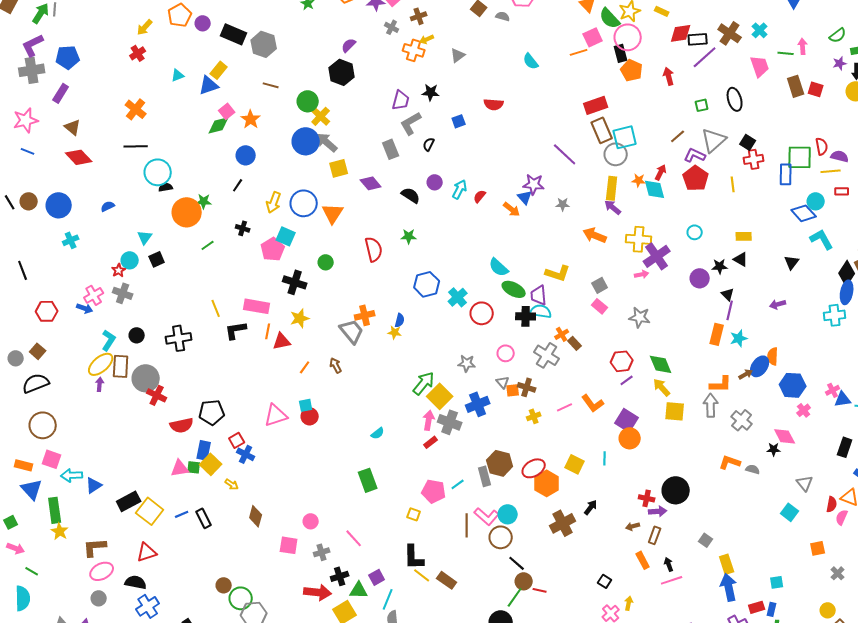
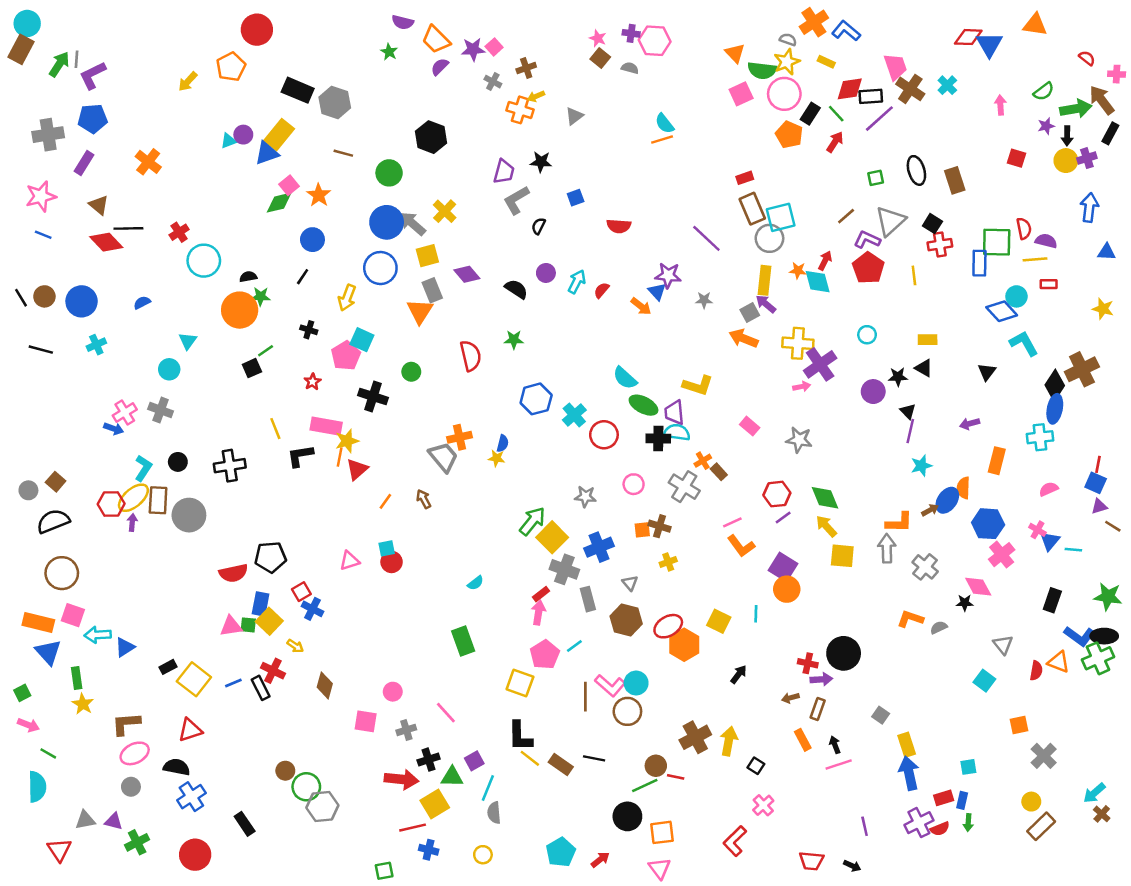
green semicircle: (610, 18) -> (762, 70), turned -40
purple circle: (203, 23) -> (243, 135), moved
purple L-shape: (33, 45) -> (93, 75), moved
purple semicircle: (349, 45) -> (440, 67), moved
orange line: (579, 52) -> (662, 140), moved
red cross: (138, 53) -> (179, 232), moved
black rectangle: (621, 53) -> (810, 114), moved, turned 48
green line: (786, 53) -> (836, 114), moved, turned 42
pink trapezoid: (760, 66) -> (895, 67), moved
yellow rectangle: (219, 70) -> (279, 135), size x1.4
red arrow: (669, 76) -> (835, 142), turned 48
brown rectangle: (796, 86) -> (955, 180), moved
red semicircle: (494, 104) -> (619, 226), moved
red rectangle: (596, 105) -> (745, 178), size x0.6
orange cross: (136, 109) -> (148, 162), moved
yellow cross: (321, 116) -> (445, 211), moved
black line: (136, 146) -> (128, 228), moved
gray rectangle: (391, 149) -> (432, 290), moved
black semicircle: (166, 187) -> (248, 277), moved
blue circle: (304, 203) -> (380, 268), moved
black square: (157, 259) -> (252, 368), moved
black line: (23, 270) -> (41, 350), moved, turned -54
red star: (119, 270) -> (312, 382), moved
gray square: (600, 285) -> (750, 312), moved
red hexagon: (47, 311) -> (111, 504), moved
yellow star: (300, 318) -> (347, 441), moved
orange rectangle: (717, 334) -> (997, 461), moved
red triangle: (282, 341) -> (357, 469), turned -30
gray triangle: (503, 382) -> (630, 583), moved
pink cross: (833, 390) -> (1037, 530), turned -32
red cross: (157, 395) -> (273, 671), moved
blue triangle: (843, 399) -> (1050, 541), turned -42
pink line: (565, 407) -> (732, 522), moved
pink cross: (804, 410) -> (1002, 555), size x1.5
pink triangle: (276, 415) -> (350, 561), size x0.7
pink arrow: (429, 420) -> (539, 613), moved
orange rectangle: (24, 465) -> (38, 622), size x1.4
gray semicircle: (753, 469) -> (939, 627), turned -40
gray rectangle: (485, 476) -> (588, 599), moved
pink pentagon: (434, 491) -> (545, 655), turned 30
black rectangle: (129, 501) -> (168, 667), size x0.6
green rectangle: (55, 510) -> (77, 678), size x0.7
yellow square: (414, 514) -> (520, 683), size x1.6
pink semicircle: (842, 517) -> (1049, 489), moved, turned 42
brown cross: (563, 523) -> (695, 737), moved
black line: (517, 563) -> (594, 758), moved, turned -30
gray cross: (838, 573) -> (1044, 756), size x1.5
green line: (515, 597) -> (645, 786), turned 30
yellow arrow: (629, 603) -> (729, 741), moved, size x1.6

